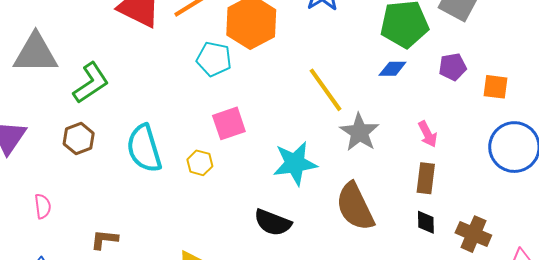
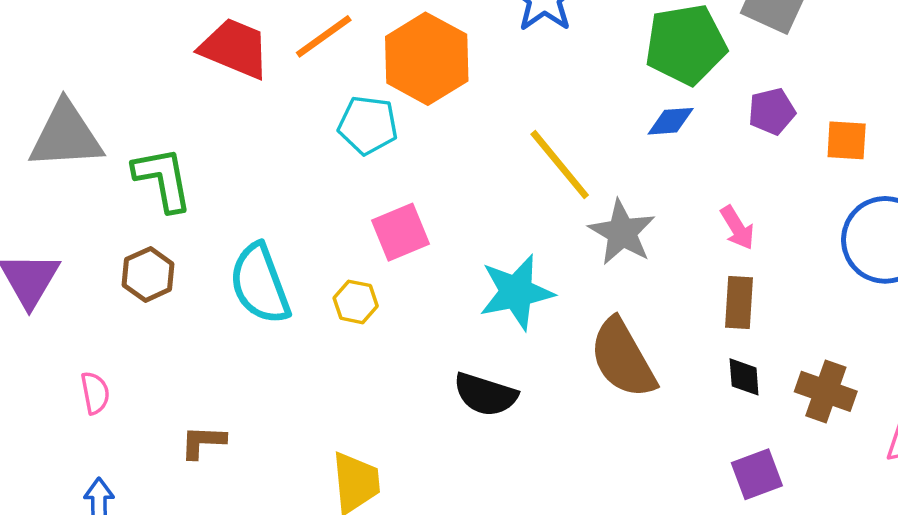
green L-shape: (91, 83) -> (163, 179), turned -63

